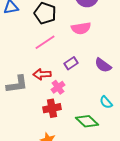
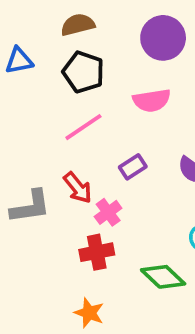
red arrow: (42, 74) -> (78, 188), turned -126

